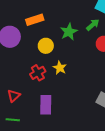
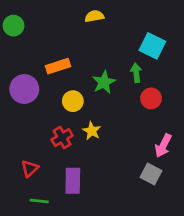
green arrow: (93, 25) -> (136, 73), turned -56
green line: (13, 120) -> (39, 201), moved

